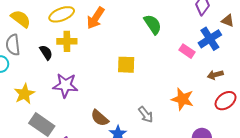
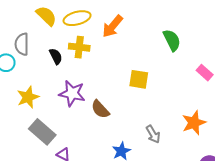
yellow semicircle: (21, 19) -> (46, 16), moved
orange star: (183, 99) -> (194, 123), turned 30
brown semicircle: (100, 118) -> (100, 109), moved

